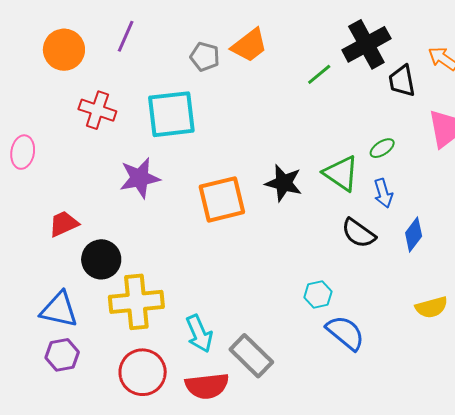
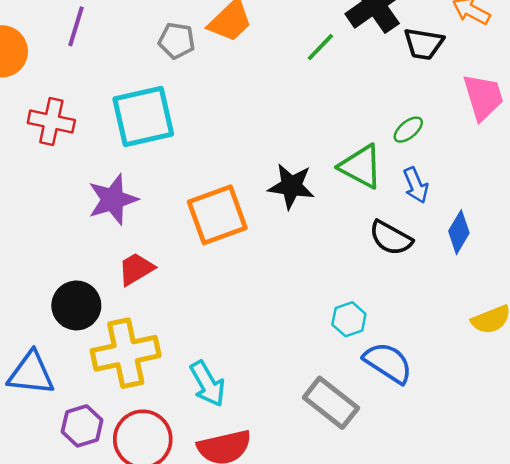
black trapezoid: (402, 81) -> (424, 44), turned -64
red trapezoid: (64, 224) -> (136, 269), moved
purple hexagon: (62, 355) -> (82, 426), moved
gray rectangle: (251, 356) -> (331, 403), moved

